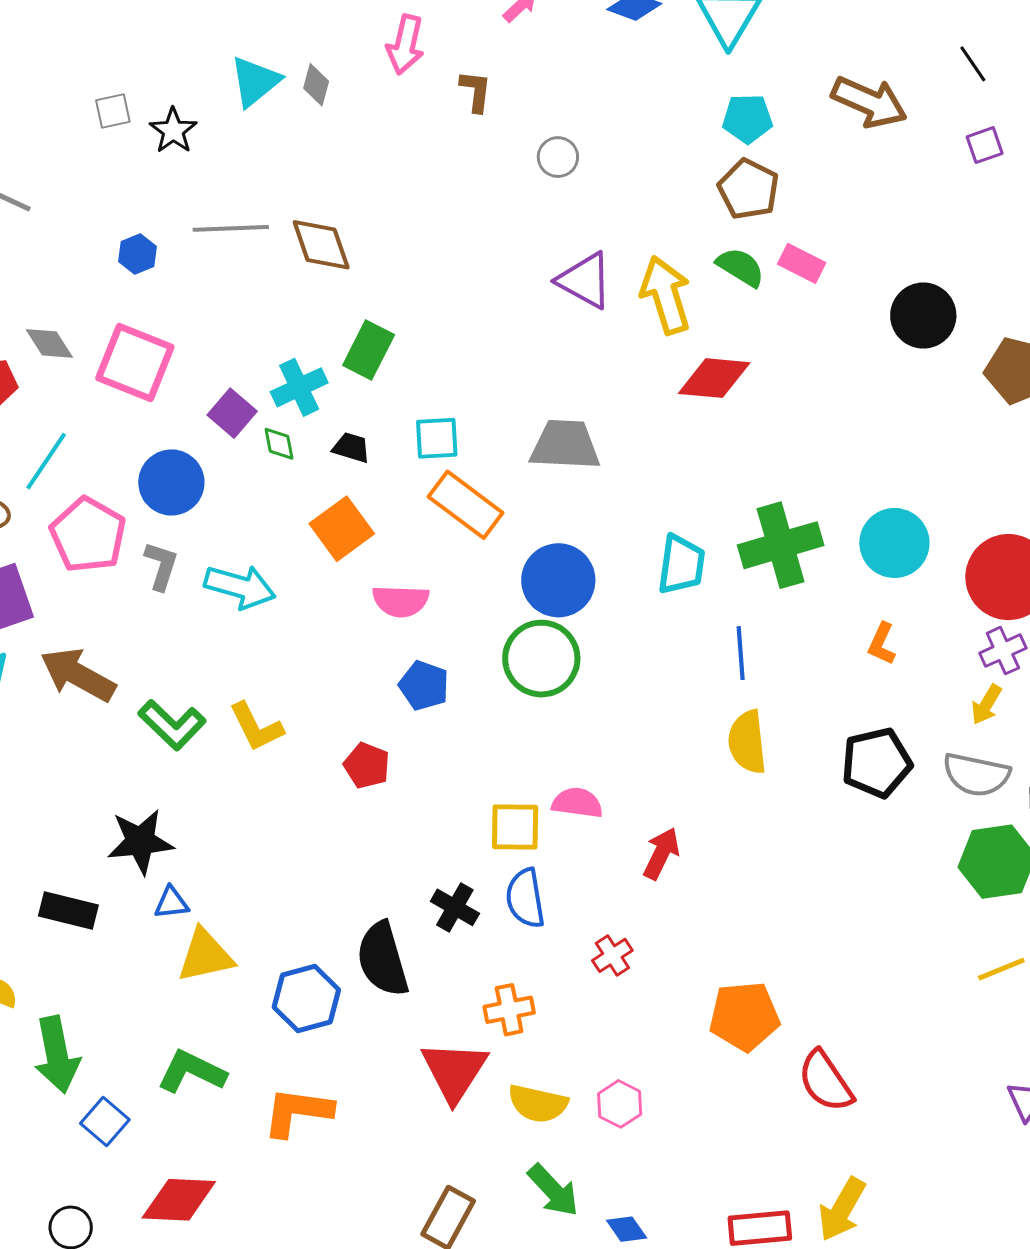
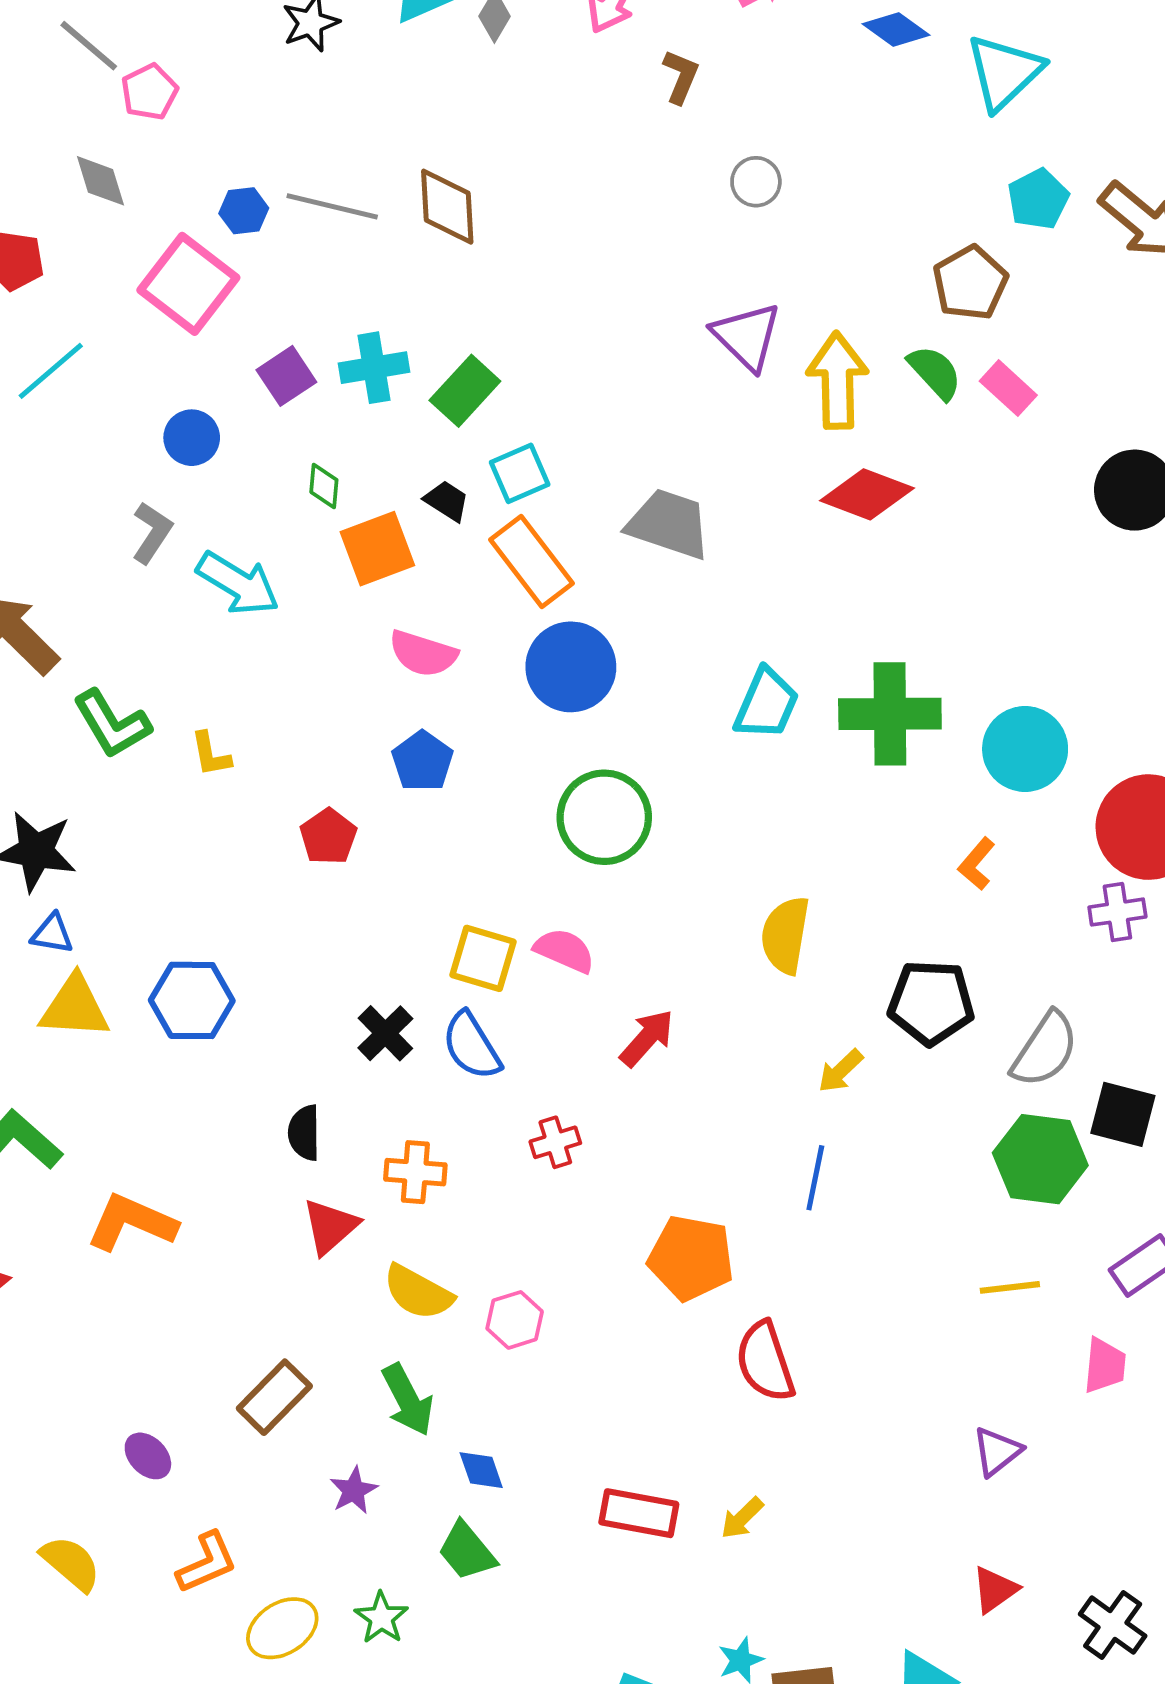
cyan pentagon: (747, 119) -> (1038, 199), moved, turned 30
gray line: (231, 228) -> (332, 206), moved
blue hexagon: (137, 254) -> (244, 211), moved
gray diamond: (49, 343) -> (101, 181), moved
green rectangle: (369, 350) -> (465, 391), moved
cyan square: (437, 438) -> (520, 473), turned -36
green diamond: (279, 444) -> (324, 486), moved
black trapezoid: (351, 447) -> (447, 501), moved
blue circle: (171, 482) -> (192, 438), size x0.7
pink pentagon: (88, 535) -> (149, 92), moved, size x0.6
blue circle: (558, 580) -> (571, 667), moved
blue line: (741, 653) -> (815, 1178), moved
green circle: (541, 659) -> (604, 817), moved
yellow arrow: (986, 705) -> (840, 1071), moved
yellow L-shape: (256, 727) -> (211, 754), size x0.7
gray semicircle: (976, 775) -> (1045, 1050), turned -84
blue semicircle: (525, 898) -> (472, 1046), turned -38
black semicircle: (383, 959) -> (304, 1133), moved, size x0.6
blue hexagon: (306, 999) -> (192, 1000), moved
red triangle: (454, 1071) -> (330, 1226), size x0.7
yellow arrow: (842, 1209) -> (742, 1518), size x0.6

